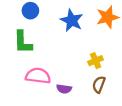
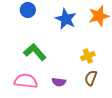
green L-shape: (23, 42) -> (35, 52), moved, turned 140
pink semicircle: (38, 76) -> (26, 81), moved

